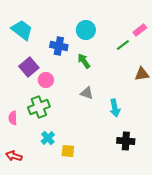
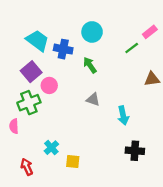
cyan trapezoid: (22, 30) -> (37, 41), moved
green cross: (39, 107) -> (29, 103), moved
red arrow: (14, 156) -> (27, 167), moved, turned 49

